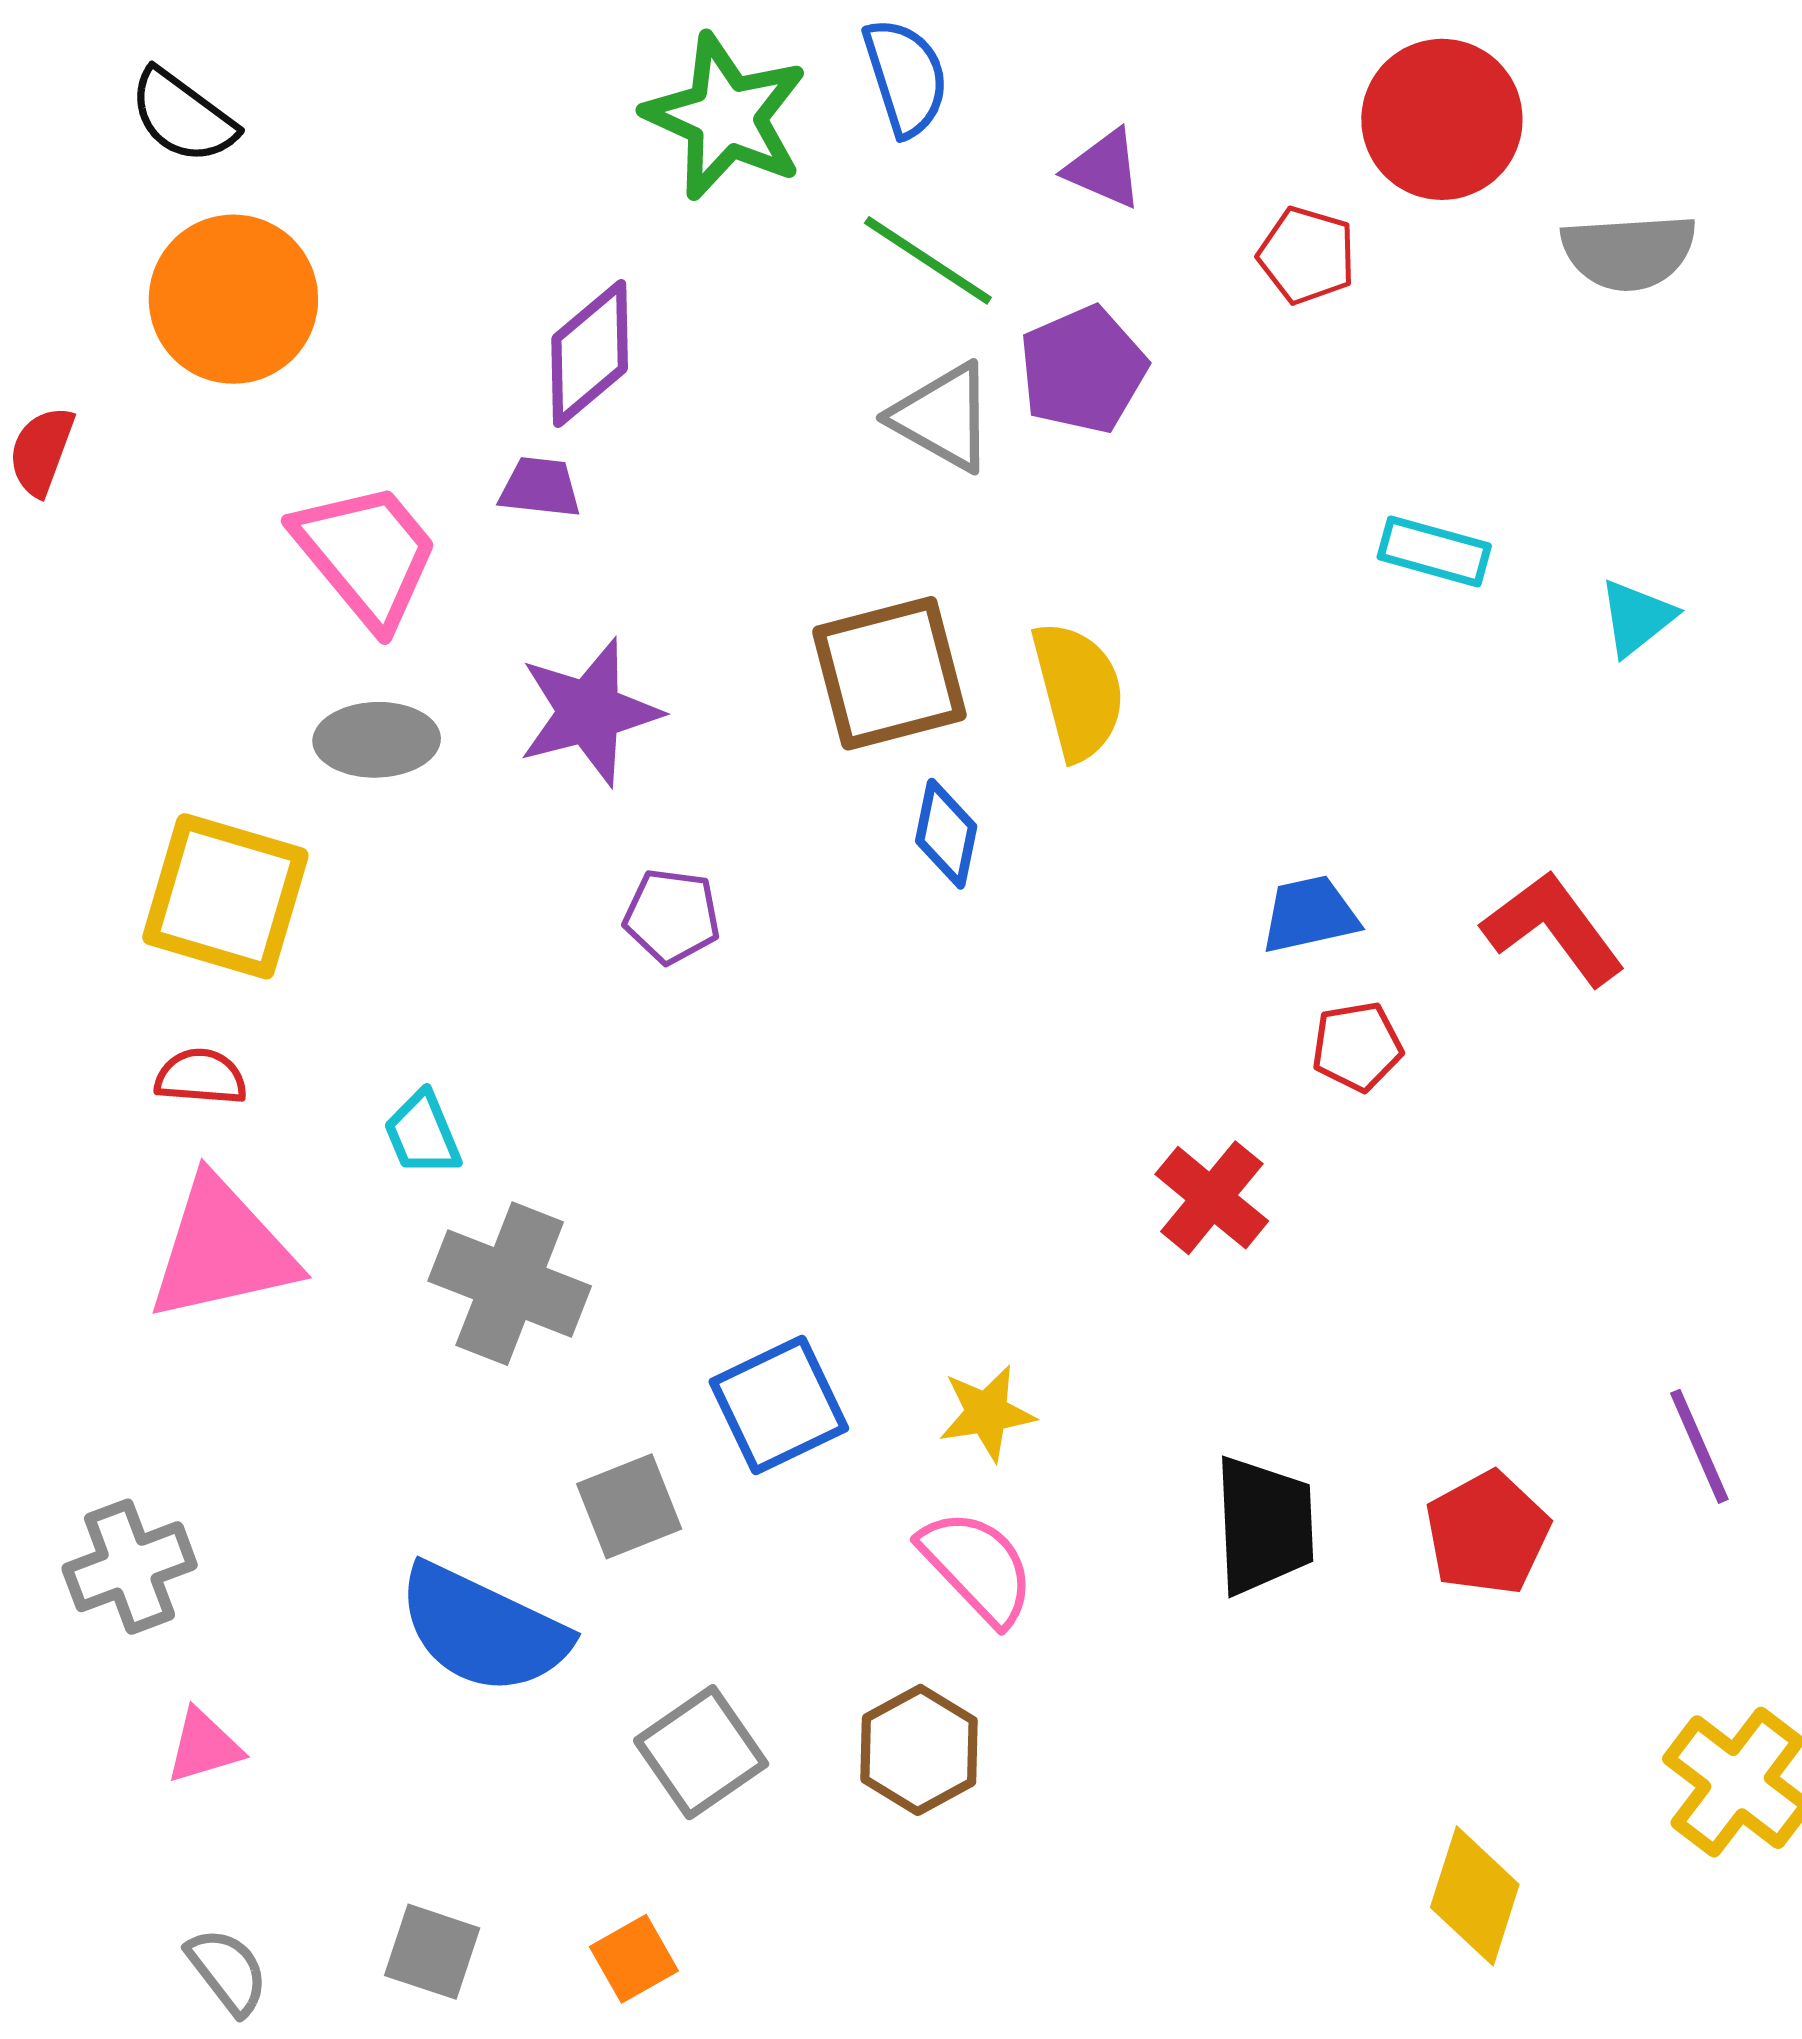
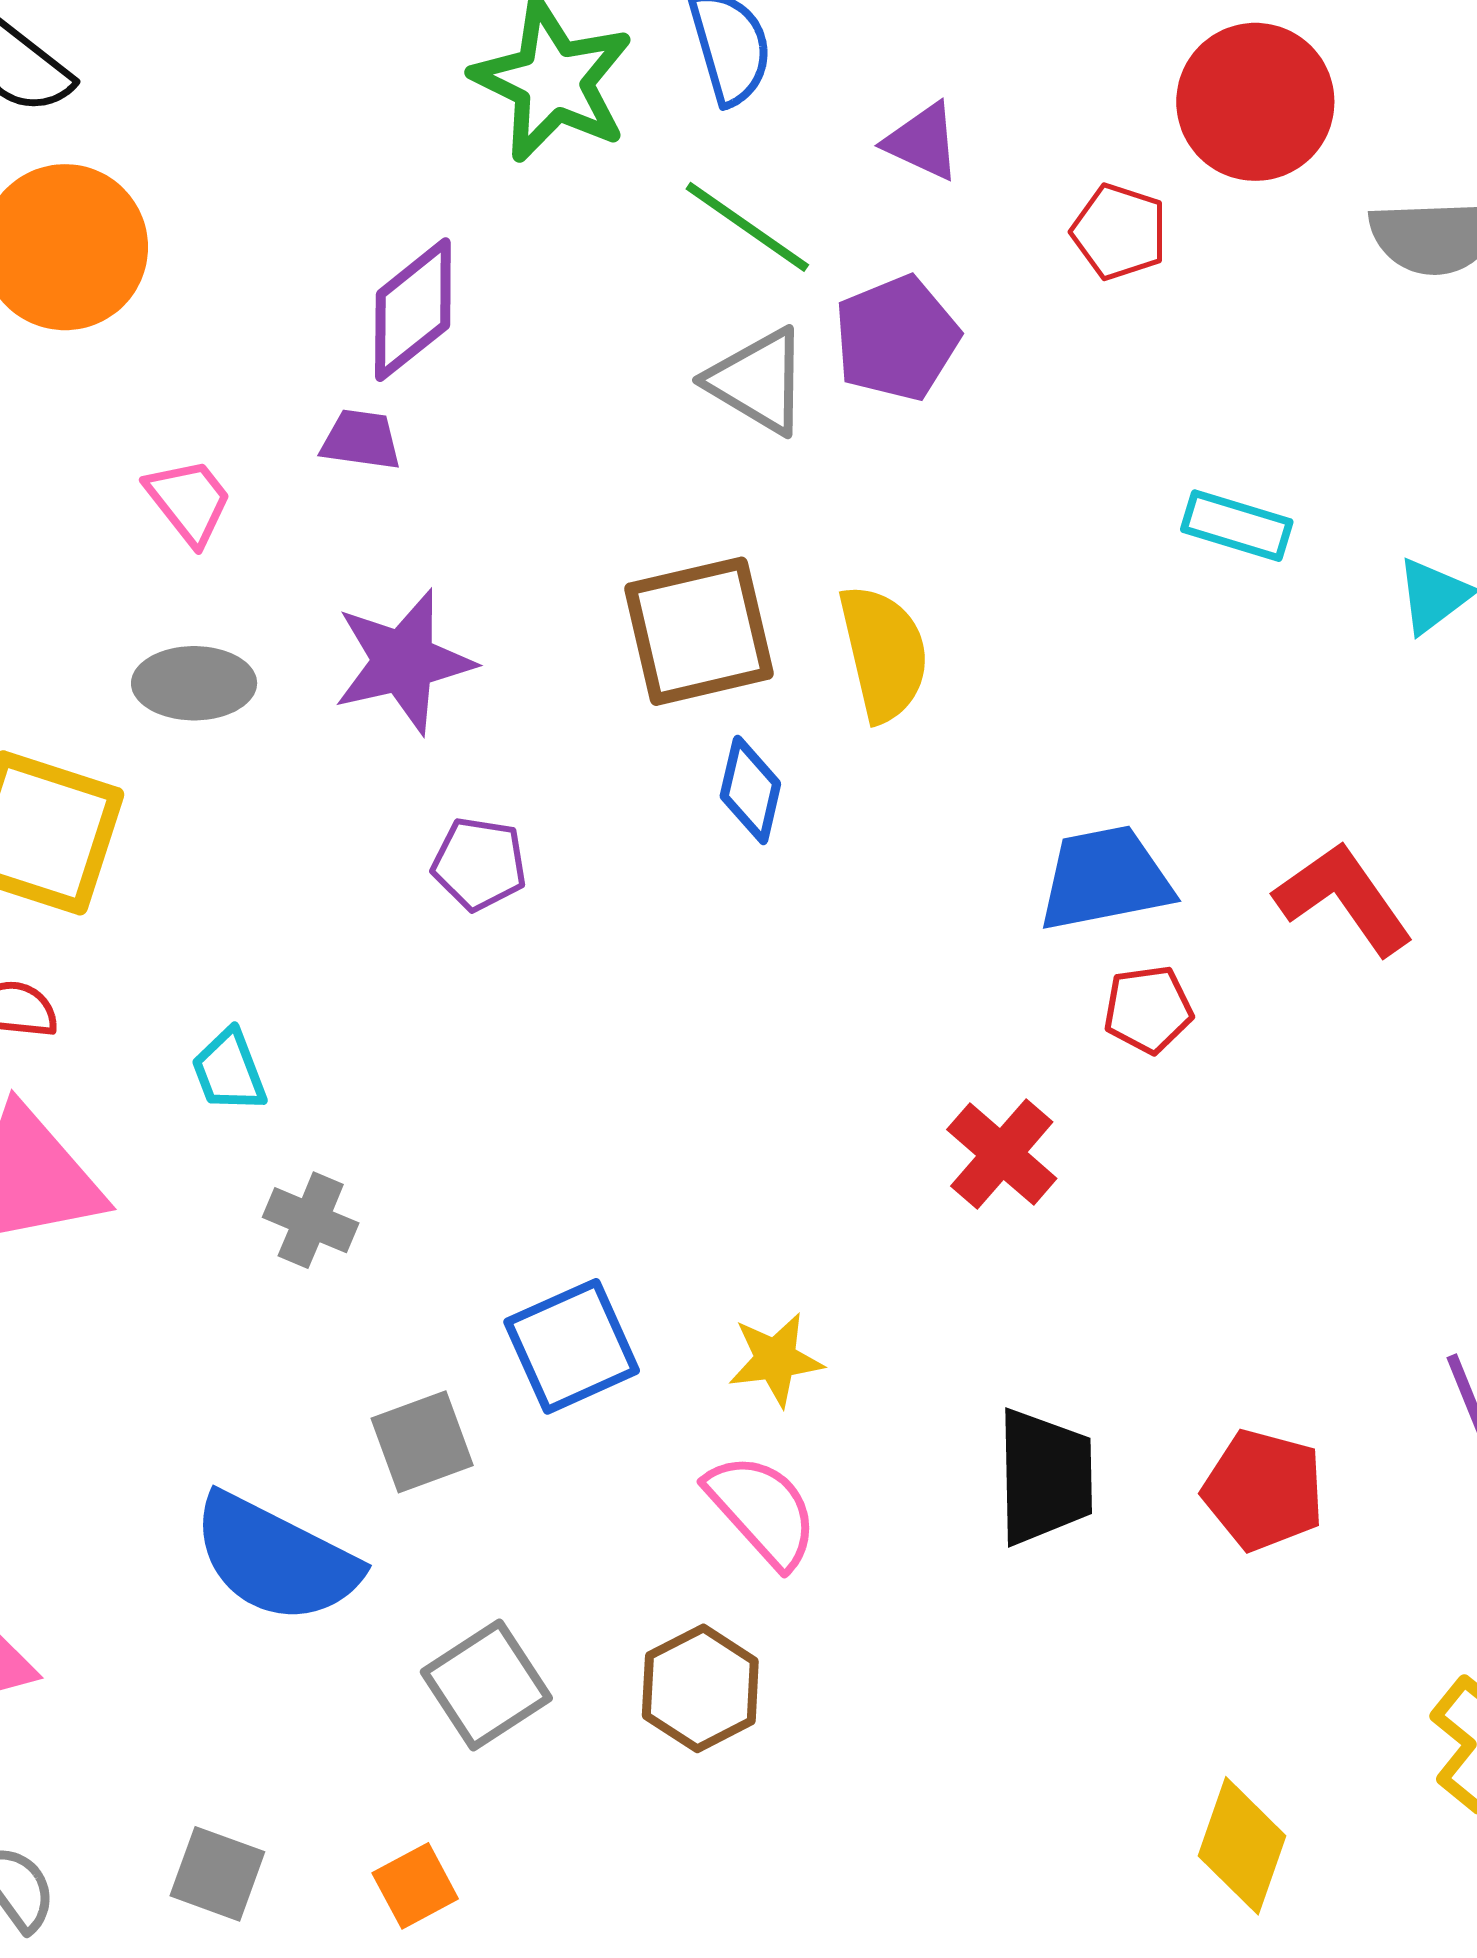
pink trapezoid: (367, 554) -> (189, 501), size x0.6
blue trapezoid: (1310, 914) -> (1105, 879), size x1.4
gray cross: (510, 1284) -> (311, 1220), size x0.6
red pentagon: (1487, 1533) -> (1264, 1490), turned -30

